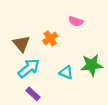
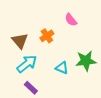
pink semicircle: (76, 21) -> (71, 20), turned 32

